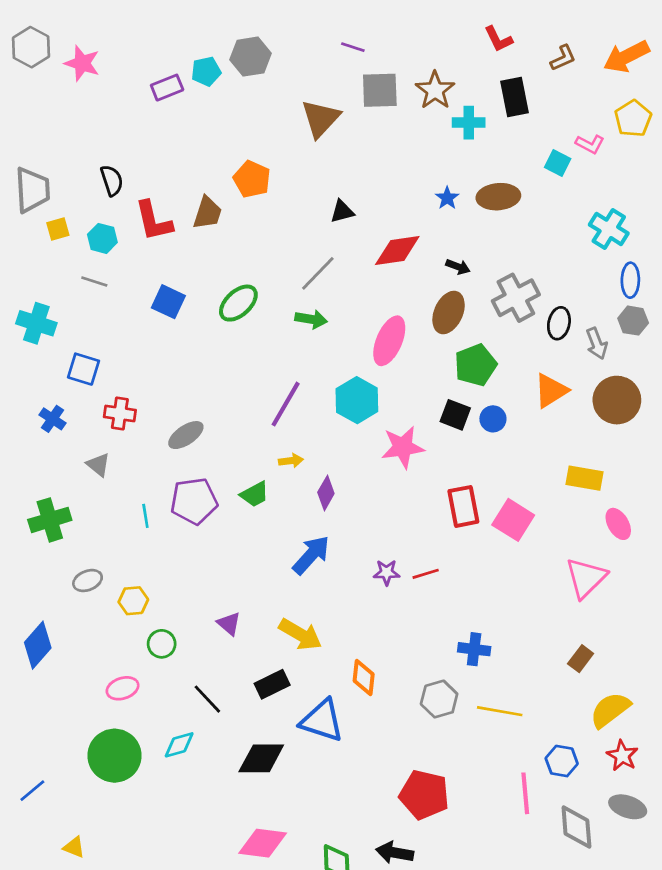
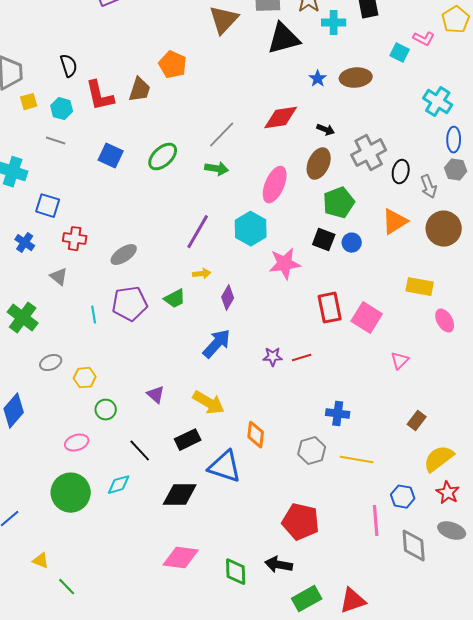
black triangle: (342, 211) -> (284, 39), moved, size x1.8
green cross: (50, 520) -> (23, 318), turned -36
pink triangle: (586, 578) -> (400, 361), moved, size x0.6

